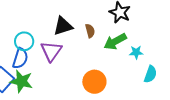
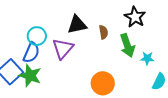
green arrow: (115, 42) -> (127, 45), turned -85

